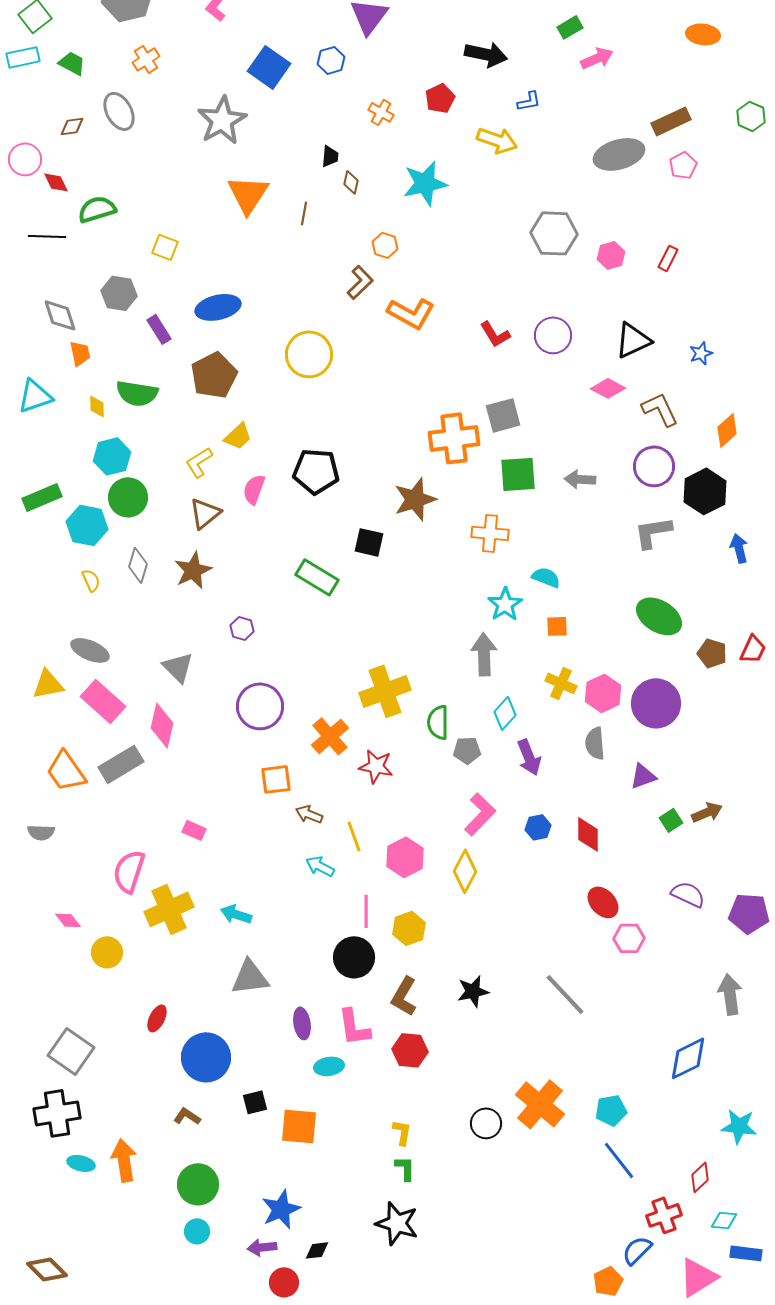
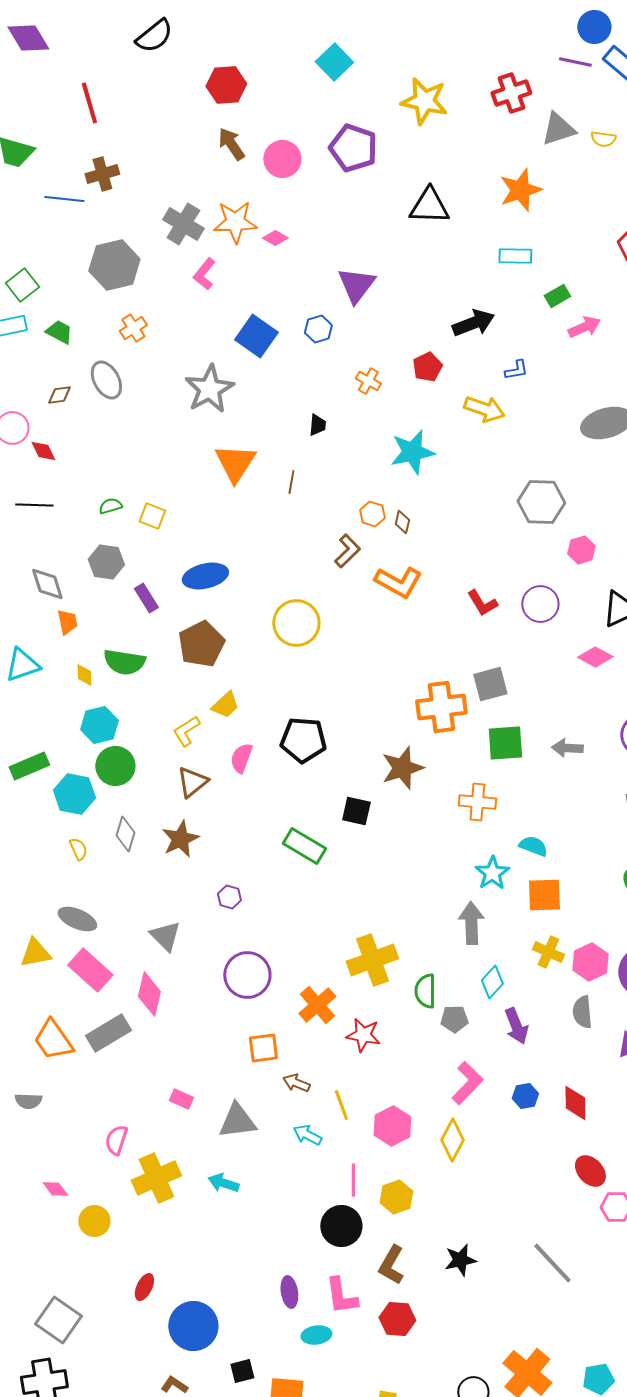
black arrow: (486, 54) -> (473, 323), turned -33
brown diamond: (351, 182) -> (402, 522), moved
green semicircle: (97, 209) -> (110, 506), moved, size x0.6
pink hexagon: (611, 255) -> (581, 550), moved
orange square: (557, 626) -> (544, 895), size x1.6
pink semicircle: (129, 871) -> (116, 1140), size x0.7
gray triangle: (250, 977) -> (237, 1121), moved

